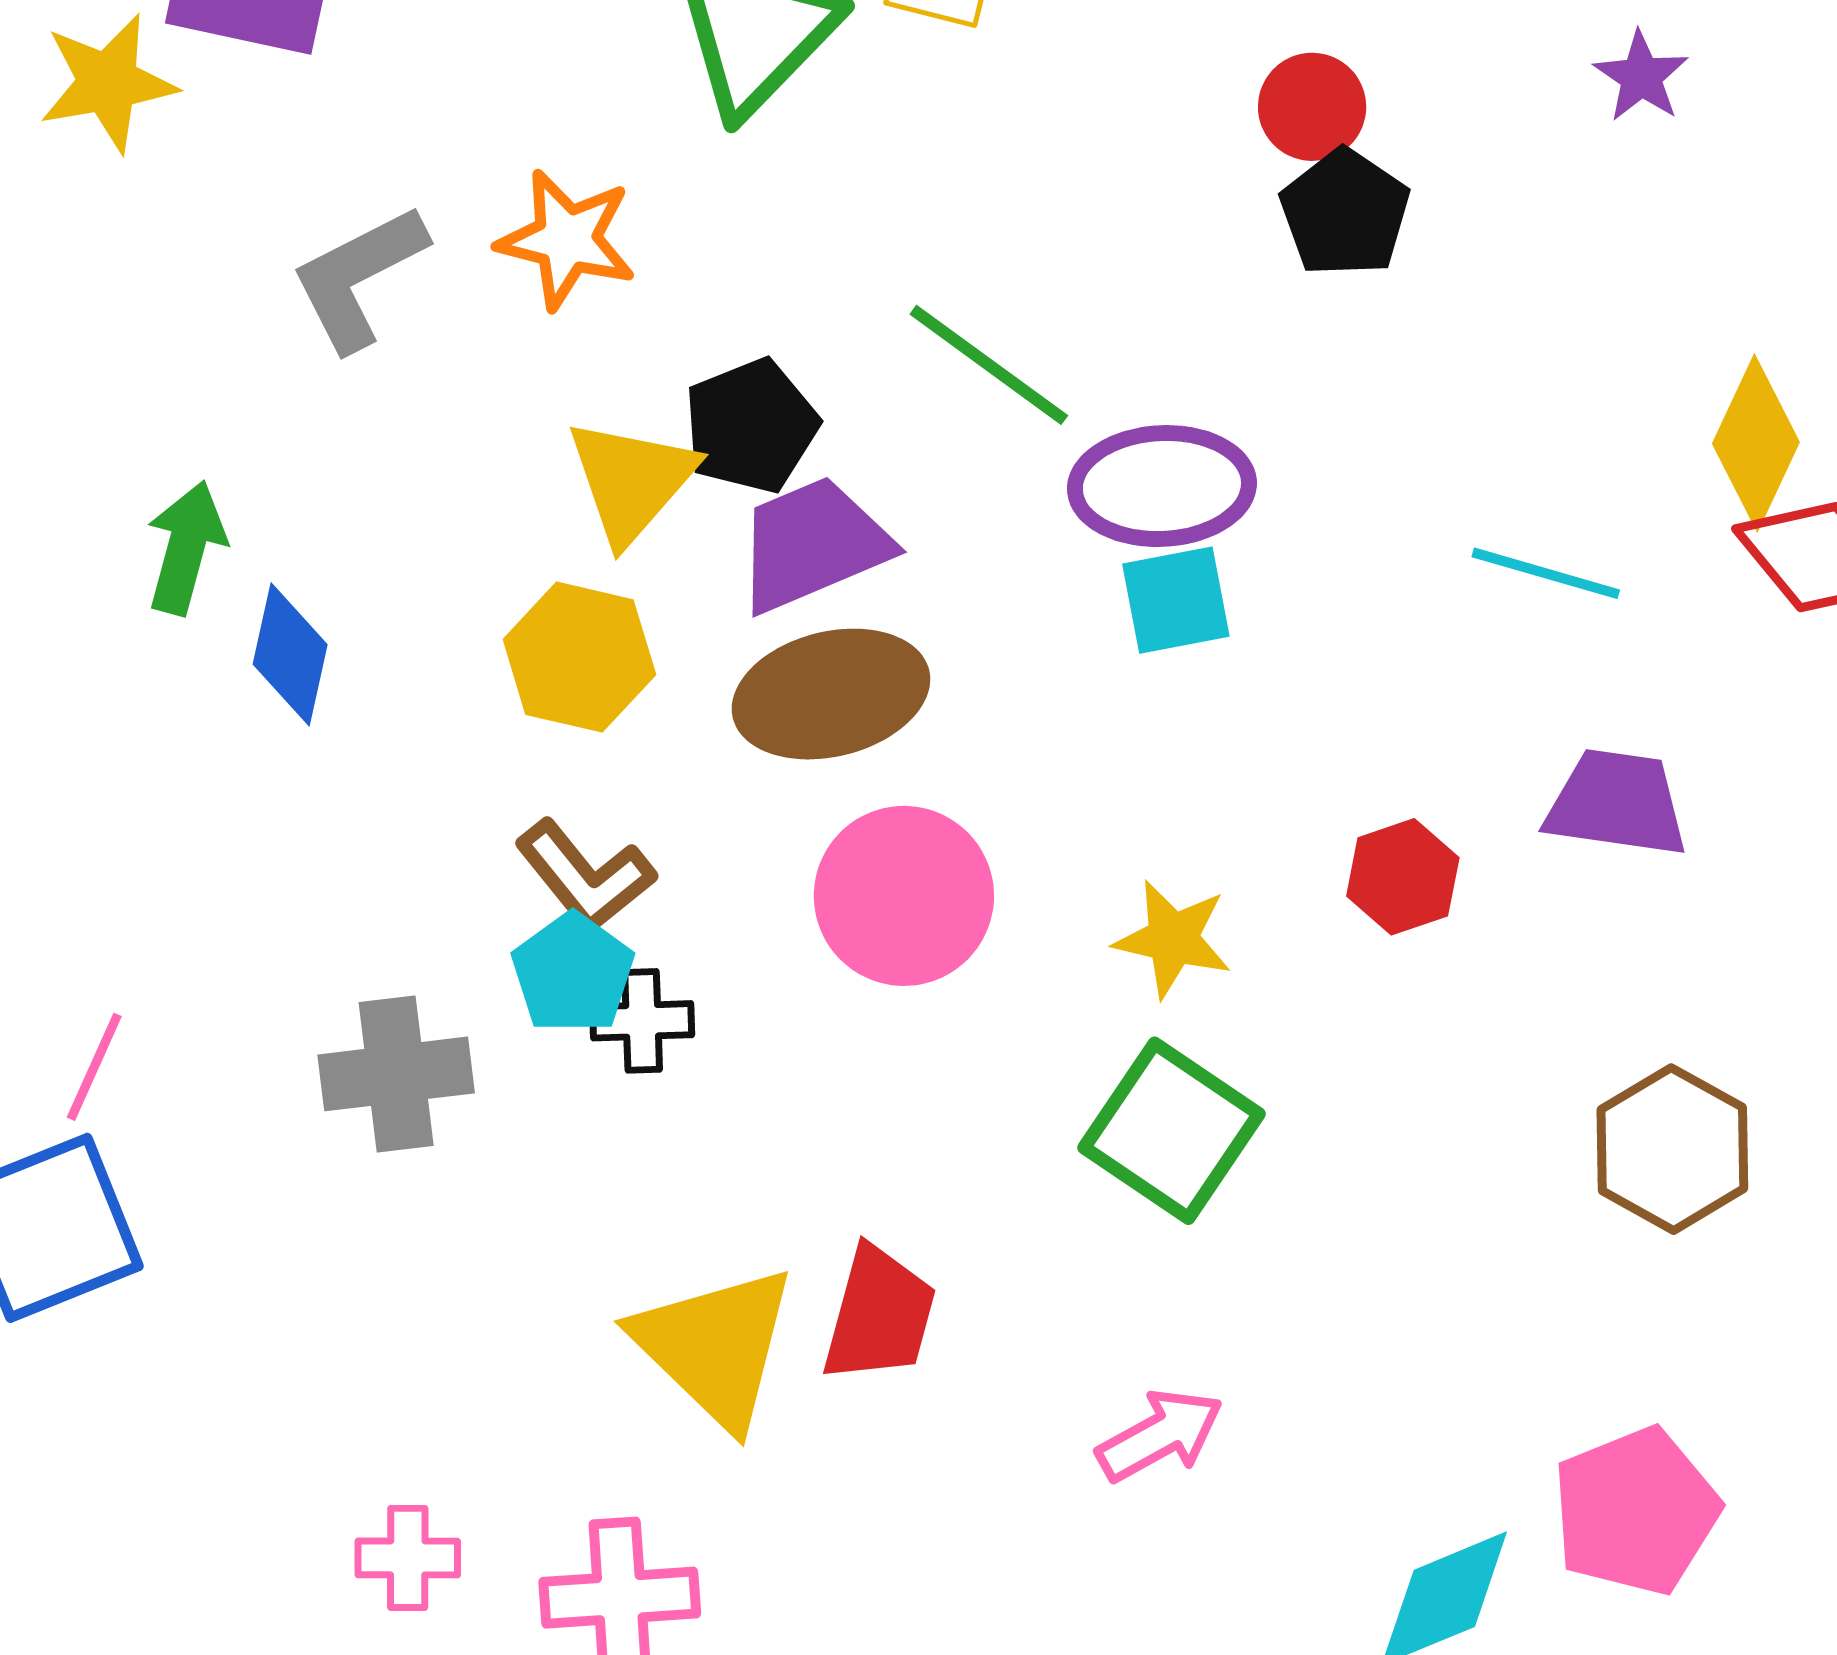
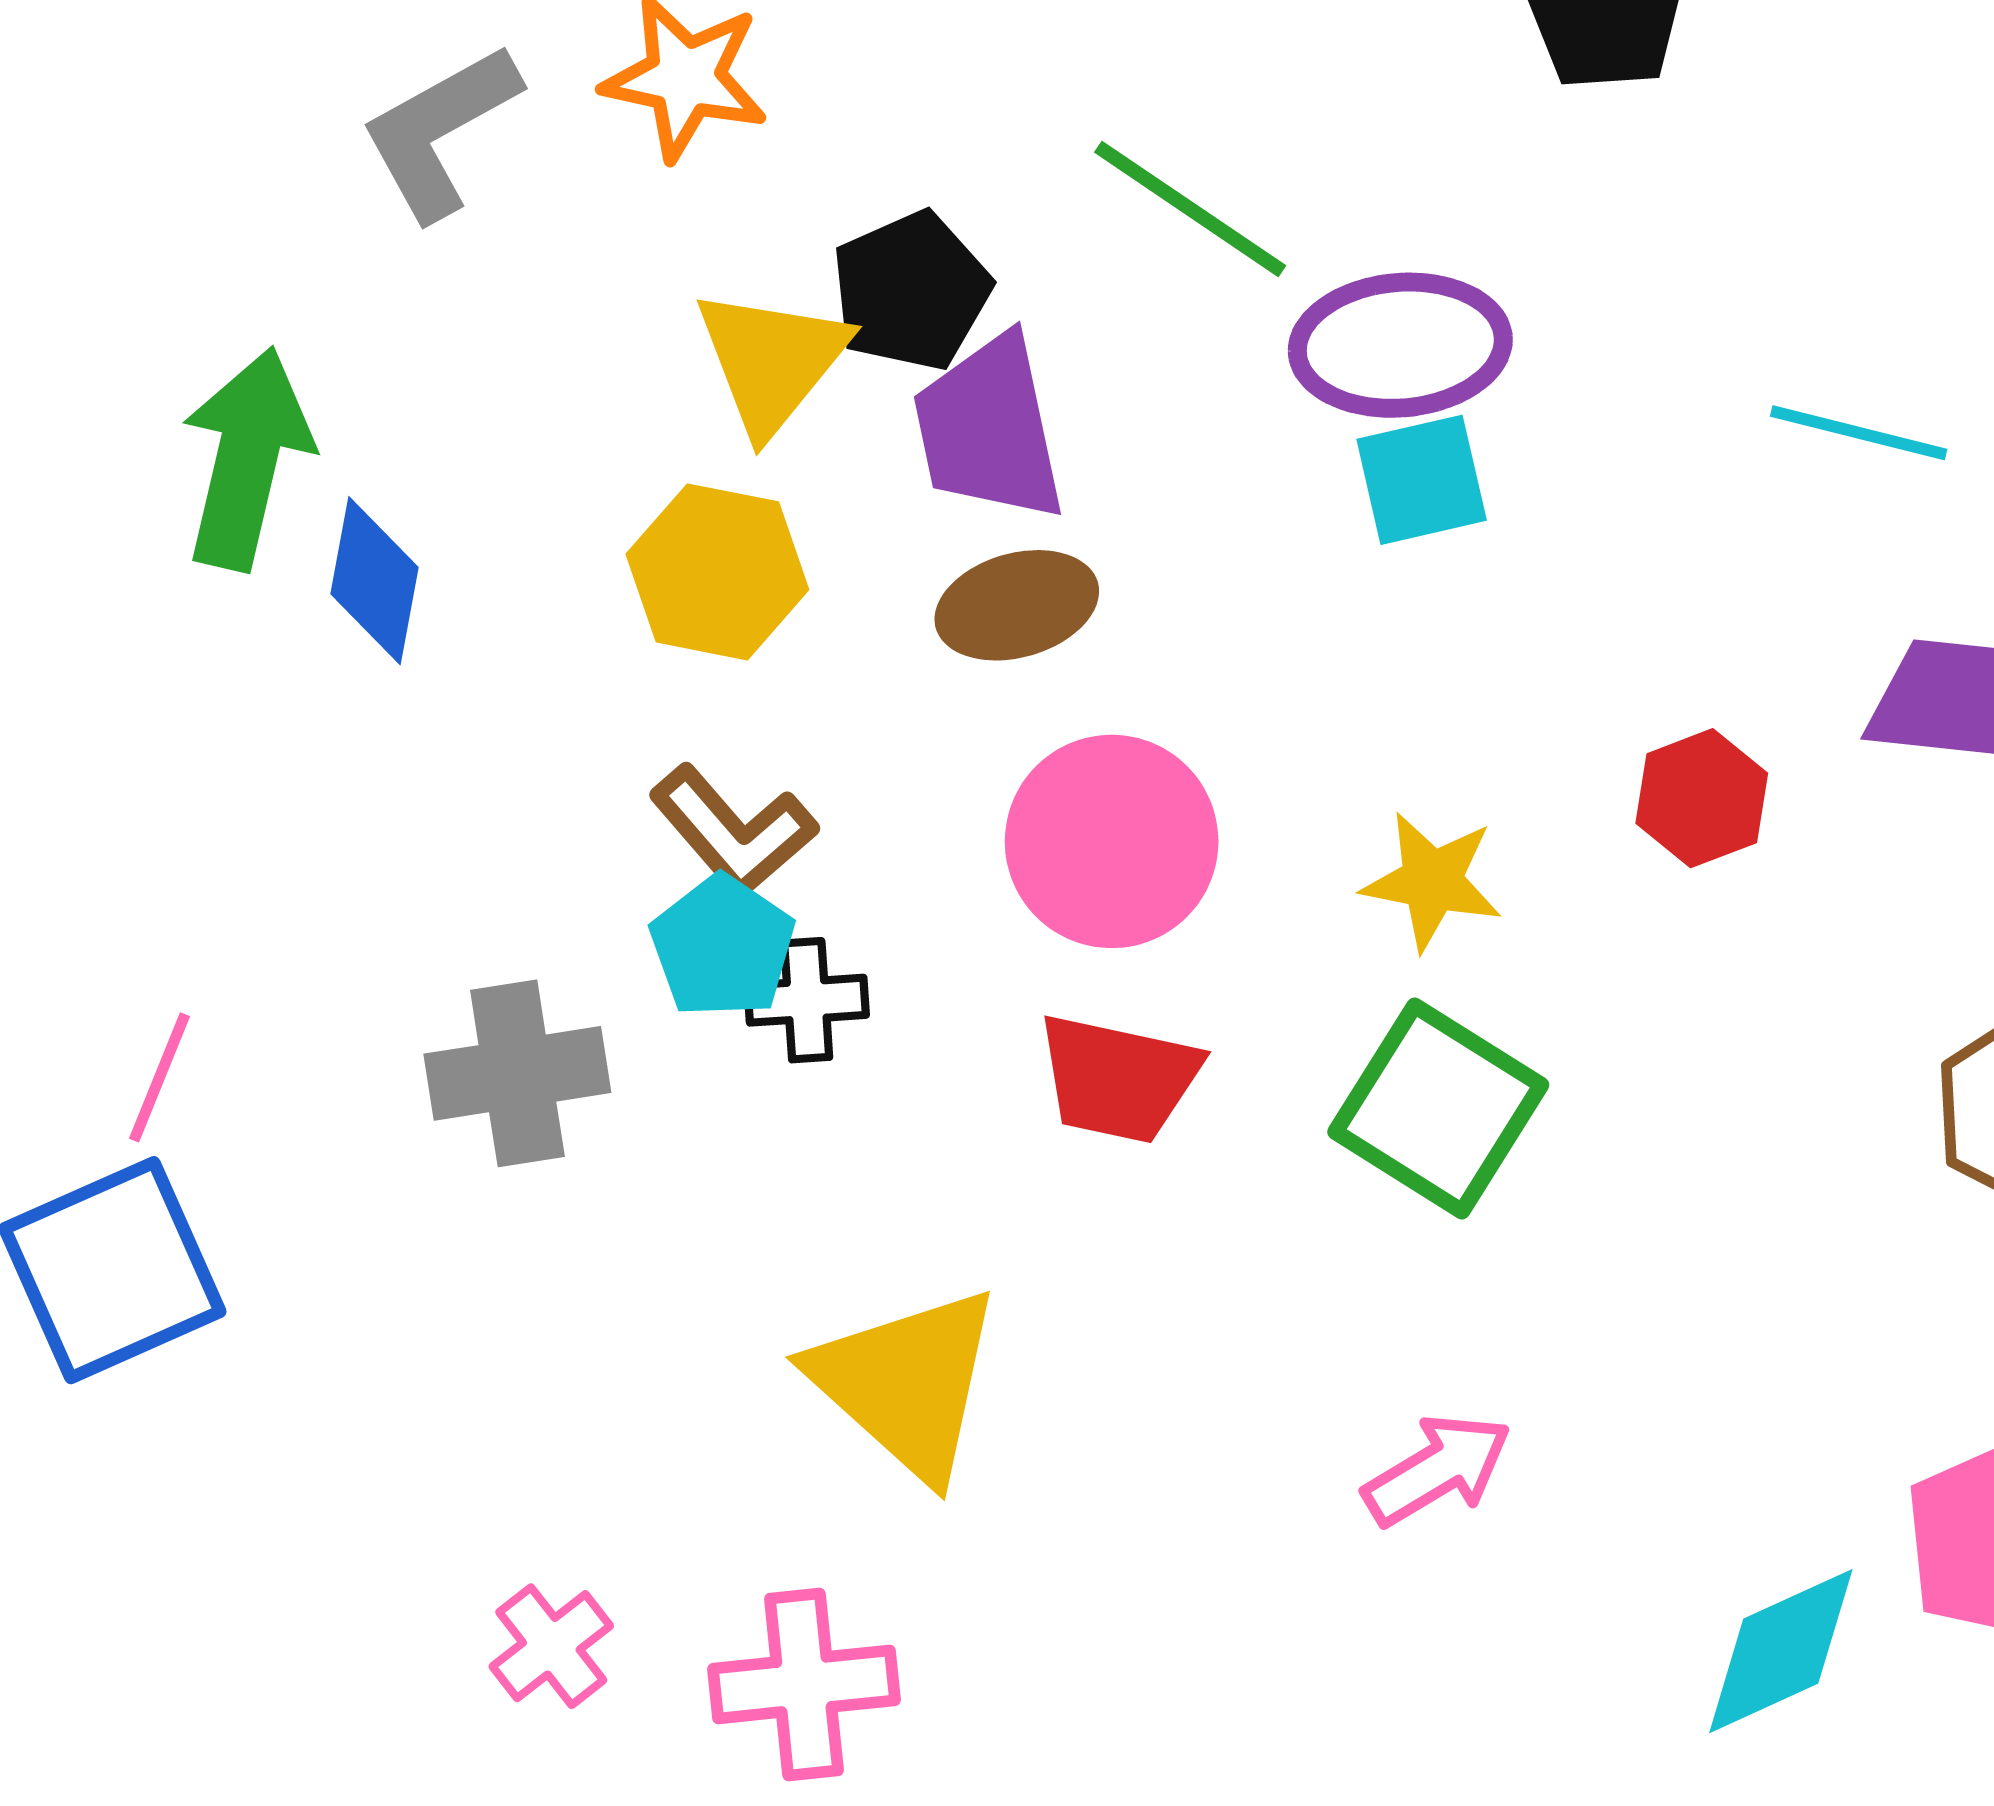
purple trapezoid: (813, 544) -> (989, 429), turned -77
green arrow: (186, 548) -> (247, 459), size x1.4
brown ellipse: (831, 694) -> (1017, 605), size x0.7
red trapezoid: (879, 1315) -> (1118, 1078), moved, turned 89
pink cross: (408, 1558) -> (551, 1646), turned -36

